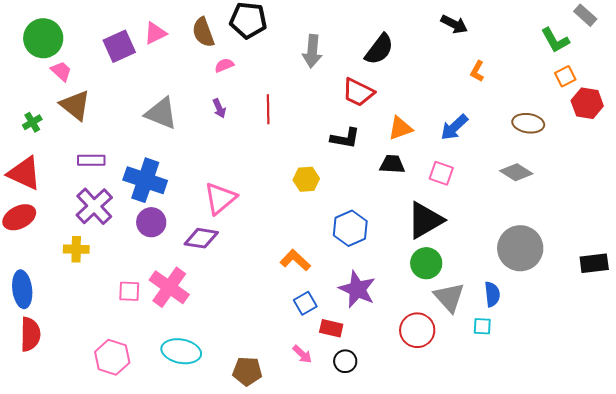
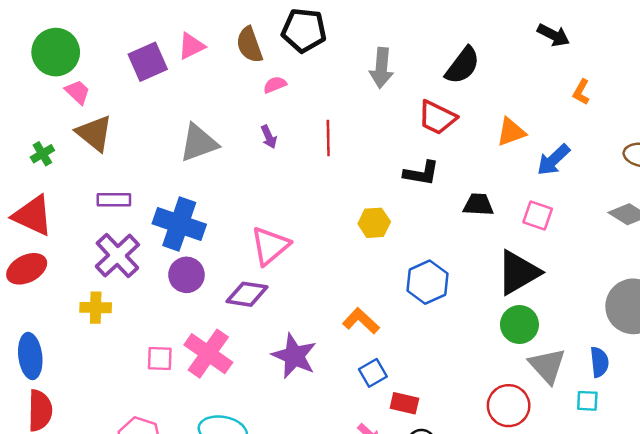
gray triangle: (161, 113) -> (199, 143), turned -42
orange triangle: (400, 128) -> (511, 132), moved
purple star: (357, 289) -> (294, 356), moved

